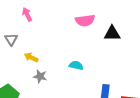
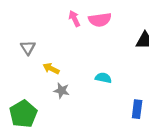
pink arrow: (27, 14) -> (74, 19), moved
pink semicircle: (85, 20) -> (100, 20), moved

